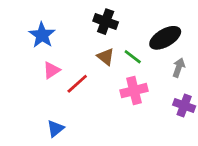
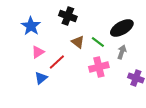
black cross: (106, 22) -> (68, 16), moved
gray arrow: (179, 68) -> (122, 52), moved
blue triangle: (56, 129) -> (41, 78), moved

